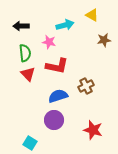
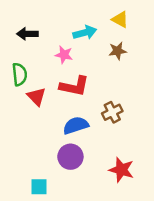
brown star: (104, 40) -> (118, 51), moved
green semicircle: (25, 53) -> (19, 74), moved
cyan square: (30, 143) -> (39, 187), turned -32

